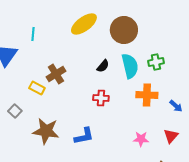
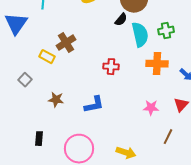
black semicircle: (103, 66) -> (121, 20), moved
brown star: (46, 131) -> (56, 100), size x0.6

